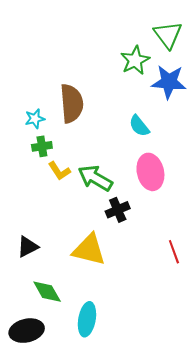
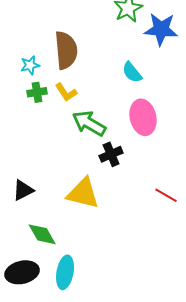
yellow L-shape: (59, 171) -> (66, 92), moved
red line: (174, 252) -> (166, 195), turned -40
cyan ellipse: (87, 319) -> (65, 272), moved

